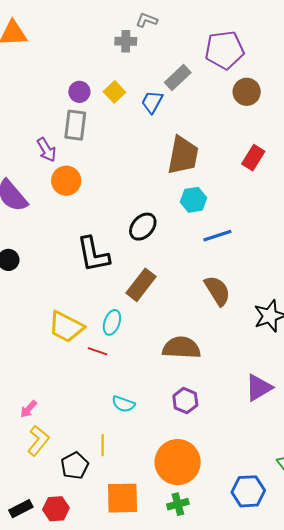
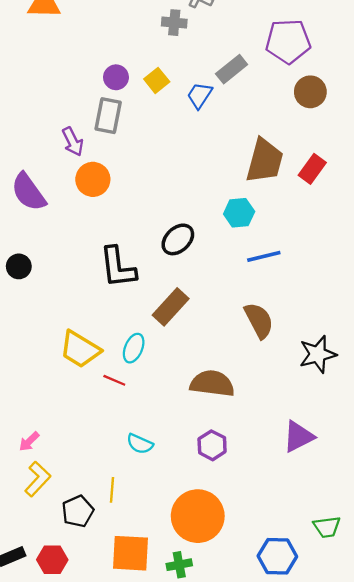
brown trapezoid: (183, 155) -> (265, 161), moved
green cross: (178, 504) -> (179, 565), moved

